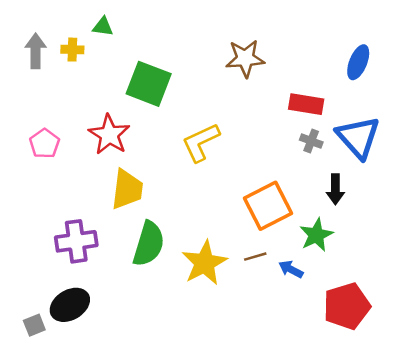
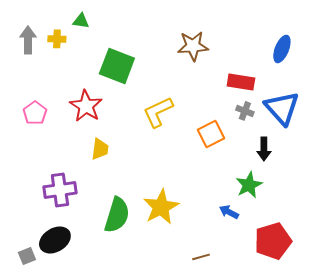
yellow trapezoid: (127, 189) -> (100, 149), size x0.7
orange square: (268, 206) -> (211, 134), moved, size x0.7
green semicircle: (149, 244) -> (117, 215), moved
brown line: (255, 257) -> (201, 257), moved

